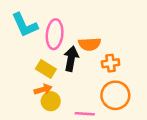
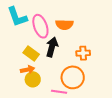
pink ellipse: (55, 34) -> (40, 26), turned -30
orange semicircle: (90, 44) -> (64, 25), moved
orange circle: (115, 95) -> (73, 77), moved

